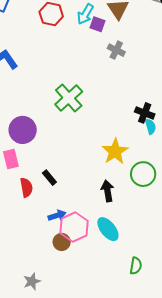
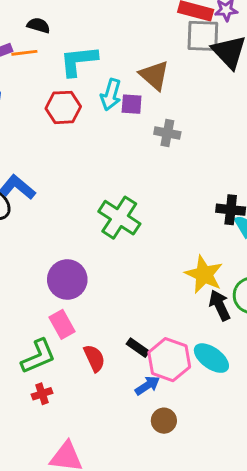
black rectangle: (49, 178) -> (138, 348), moved
black arrow: (107, 191) -> (220, 305), moved
pink hexagon: (74, 227) -> (169, 360), moved
cyan ellipse: (108, 229) -> (211, 358), moved

